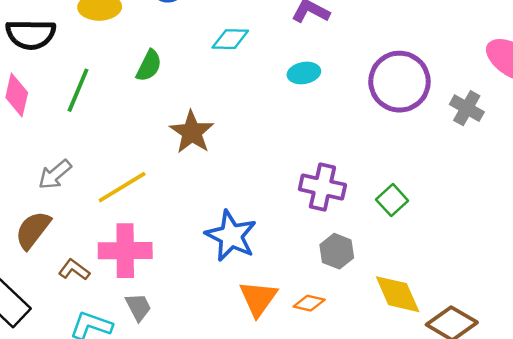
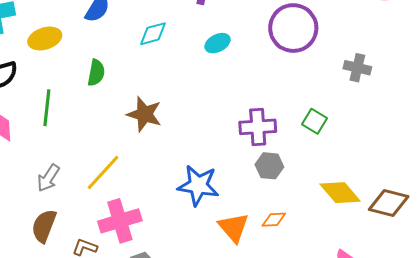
gray cross: (467, 108) -> (357, 68), moved
gray hexagon: (337, 251) -> (269, 166), moved

